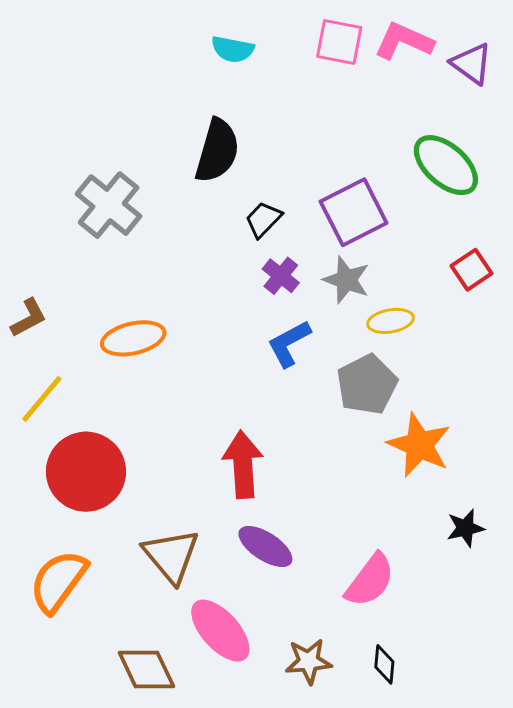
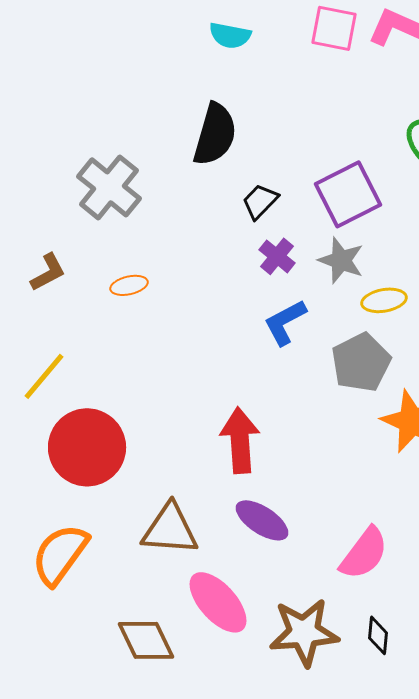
brown L-shape: (29, 318) -> (48, 272), moved
orange ellipse: (133, 338) -> (129, 285), moved, size x0.6
brown triangle: (171, 556) -> (170, 529), turned -46
brown star: (308, 661) -> (304, 632), size x1.5

